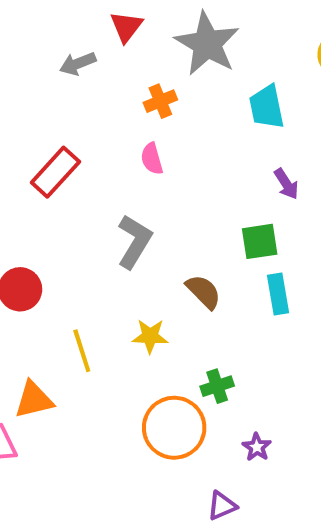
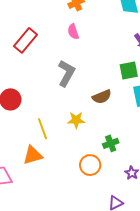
brown semicircle: (204, 292) -> (102, 97), turned 114
orange triangle: (34, 400) -> (33, 155), moved
orange circle: (174, 428) -> (90, 165), size x0.7

